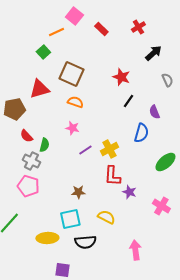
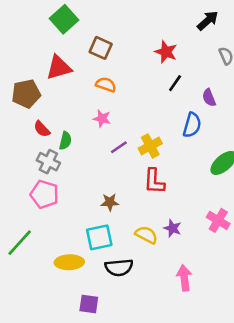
green square: (43, 52) -> (64, 19), size x1.5
brown square: (71, 74) -> (101, 48), size x0.7
purple star: (129, 192) -> (172, 228), moved

